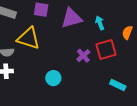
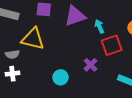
cyan arrow: (100, 23) -> (99, 26), moved
purple cross: (83, 56) -> (91, 65), moved

